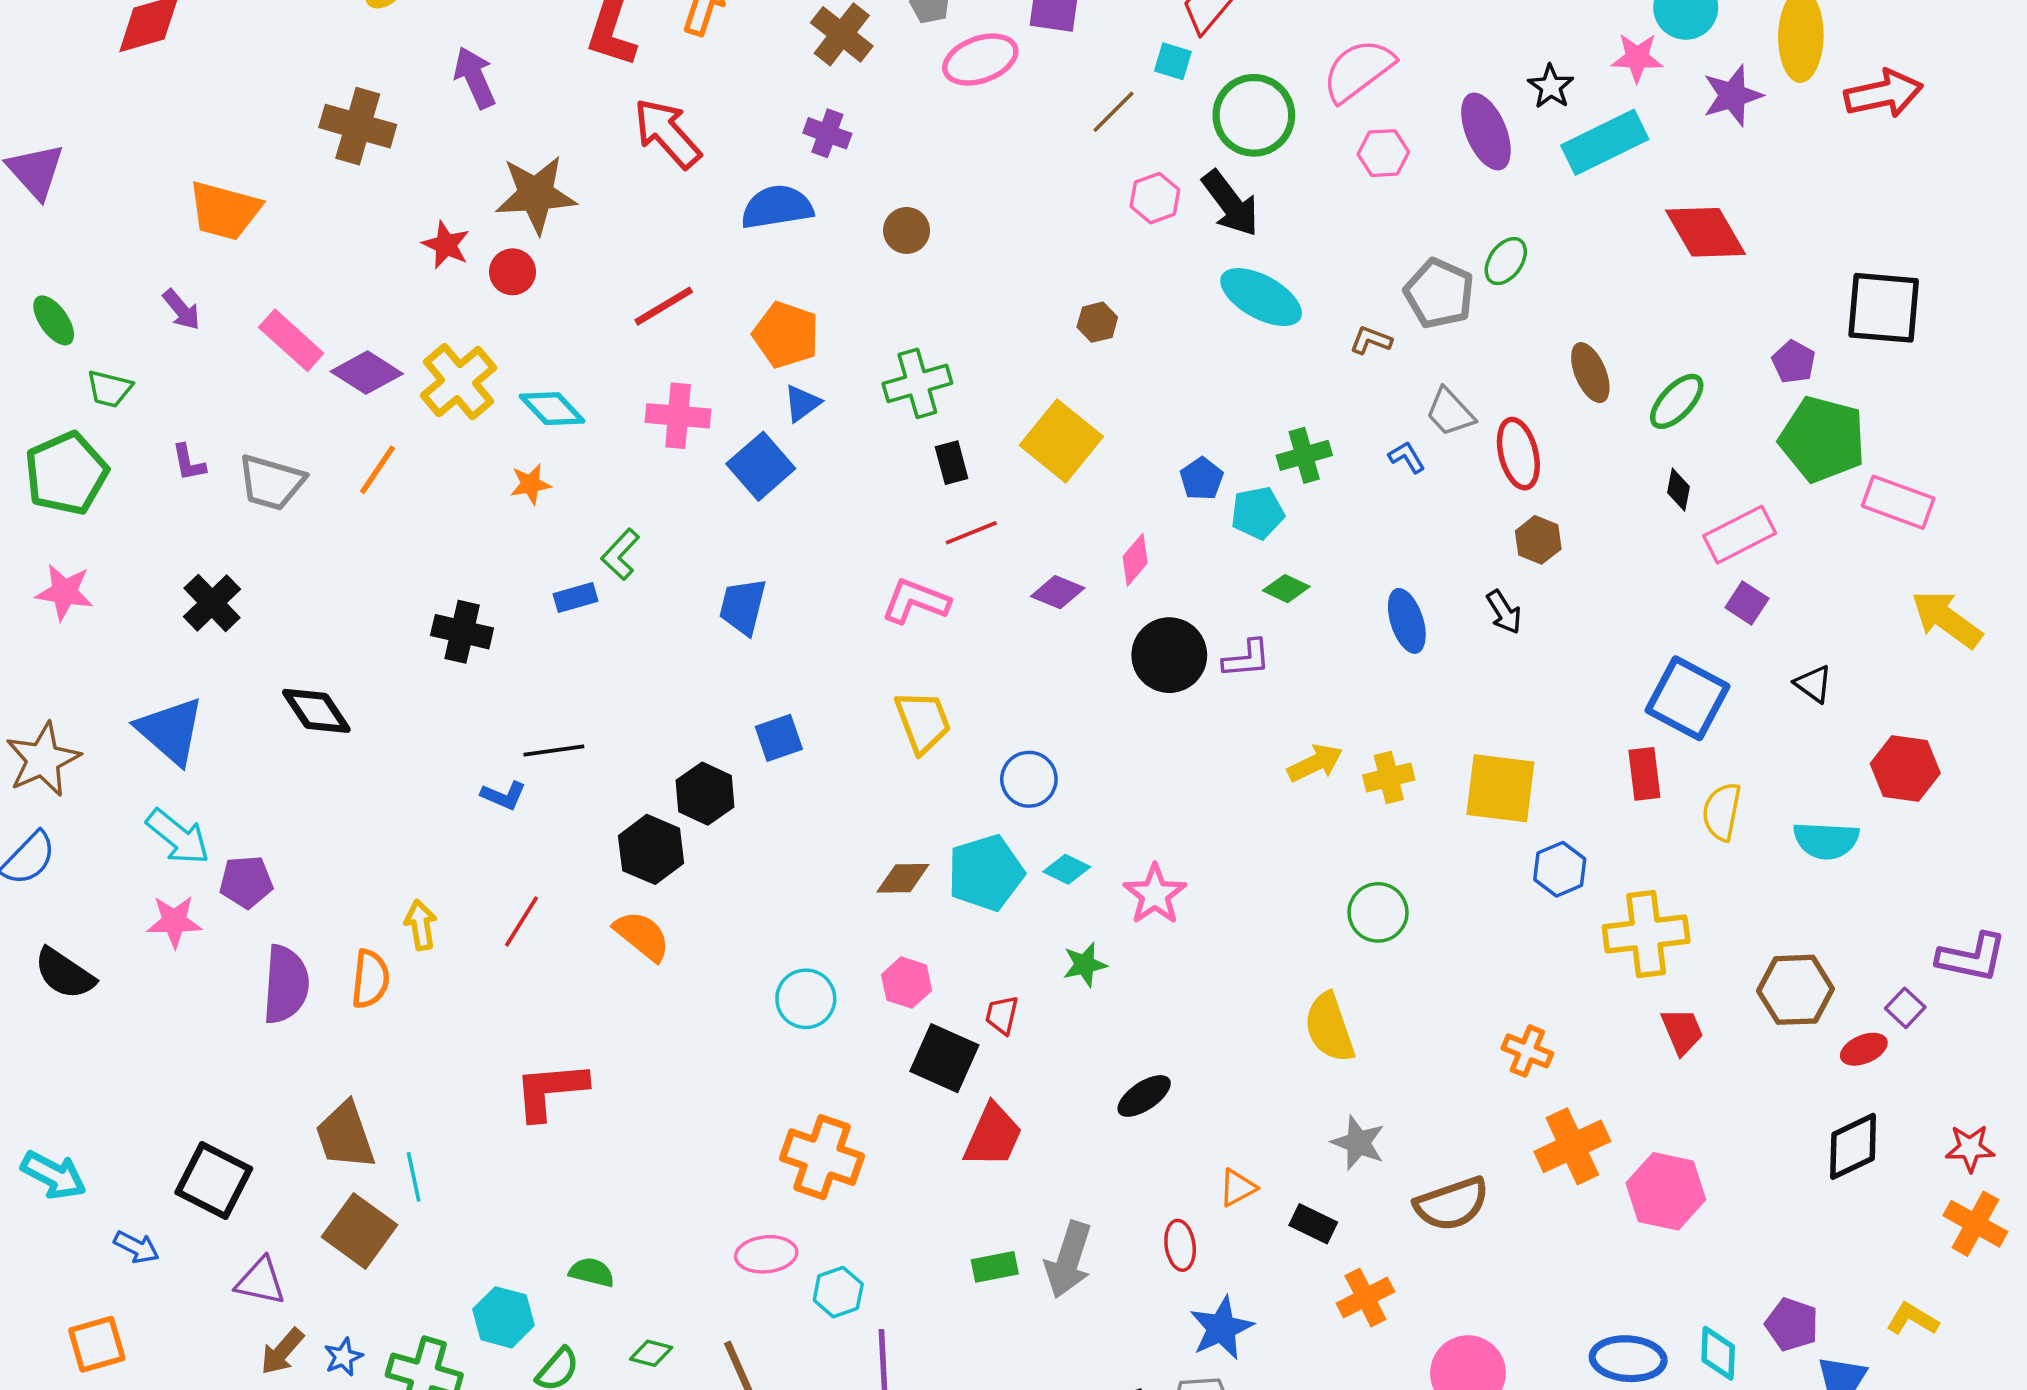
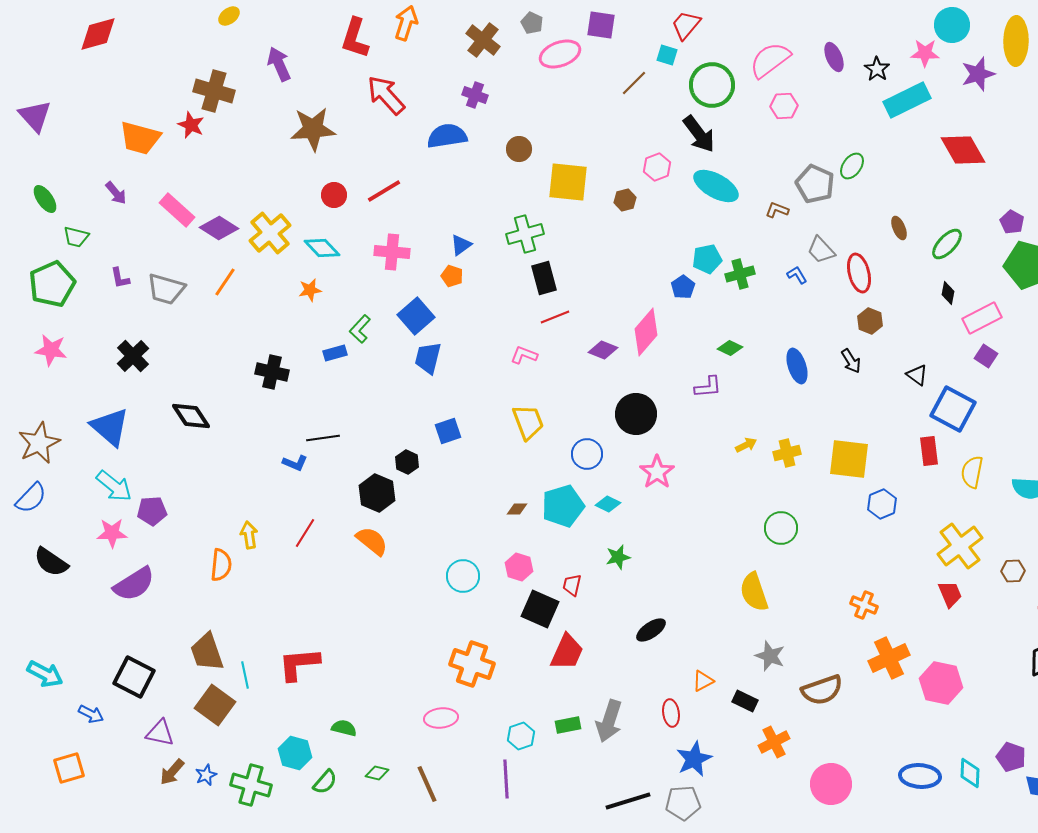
purple ellipse: (1486, 131) -> (834, 57), moved, size x0.7
pink hexagon: (1155, 198) -> (657, 167), moved
red star: (446, 245) -> (191, 125), moved
red circle: (512, 272) -> (334, 195), moved
orange pentagon: (786, 335) -> (452, 276), moved, size x0.6
brown ellipse: (1590, 373) -> (899, 228), size x0.7
yellow square: (1061, 441) -> (568, 182), moved, turned -33
black rectangle: (952, 463) -> (544, 278), size x1.4
blue square: (761, 466) -> (416, 316), moved
cyan pentagon: (1257, 513) -> (707, 259), moved
pink diamond: (1135, 560) -> (646, 332), size x1.6
pink L-shape: (916, 601) -> (524, 355), size x0.7
black circle: (1169, 655) -> (636, 414), moved
black triangle: (1813, 684) -> (917, 375), moved
yellow arrow: (1315, 763) -> (746, 445), size x0.7
black hexagon: (705, 794) -> (407, 462), size x0.7
brown diamond: (903, 878) -> (517, 509), size x0.7
pink star: (1155, 894) -> (657, 472), moved
yellow cross: (1646, 934) -> (960, 546), moved, turned -30
purple semicircle: (286, 984) -> (134, 584), moved, turned 54
brown hexagon: (1795, 990) -> (1013, 571), size x0.6
red L-shape: (550, 1091) -> (299, 664), moved
cyan hexagon: (838, 1292) -> (521, 736), moved

